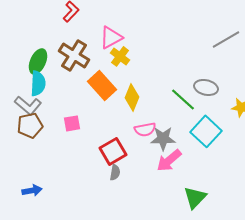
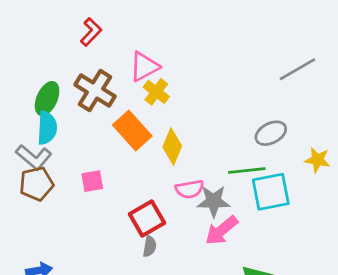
gray ellipse: (206, 87) -> (271, 133), turned -40
green line: (183, 99) -> (247, 170), moved, turned -48
cyan square: (206, 131) -> (271, 192), turned 36

